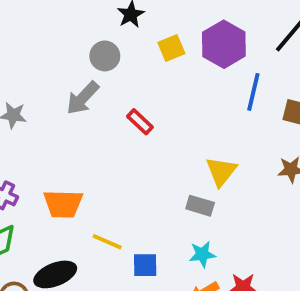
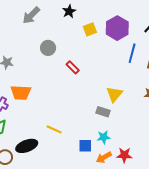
gray circle: (105, 56) -> (48, 48), moved
gray arrow: (83, 98) -> (31, 15), moved
orange trapezoid: (63, 204) -> (21, 93), moved
blue square: (145, 265) -> (85, 146), moved

